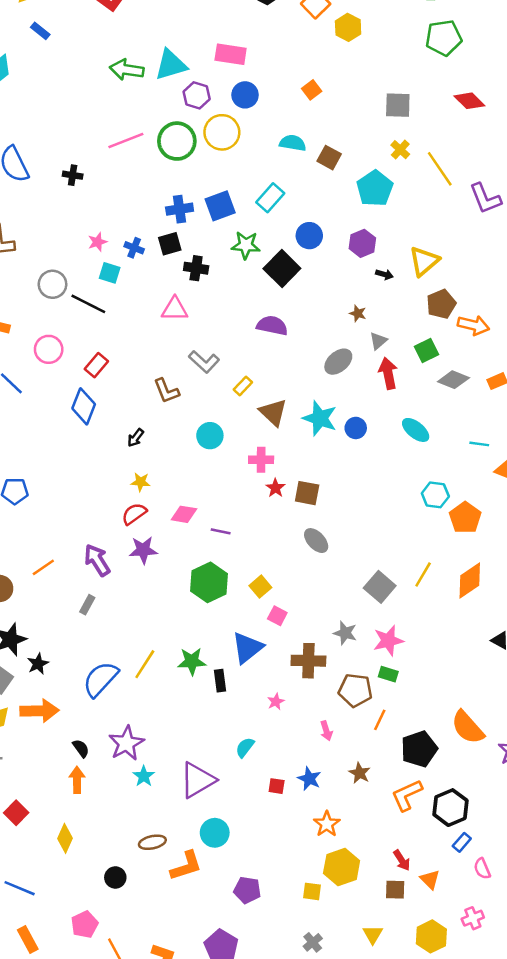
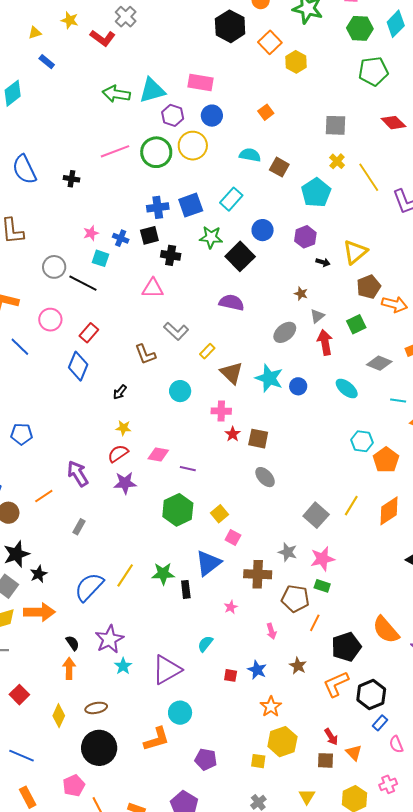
gray diamond: (453, 380) -> (379, 363), moved
purple arrow: (97, 560) -> (78, 474), moved
brown ellipse: (152, 842) -> (96, 708), moved
black circle: (115, 877) -> (99, 748), size x2.0

